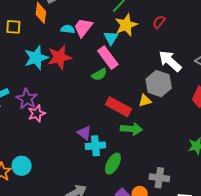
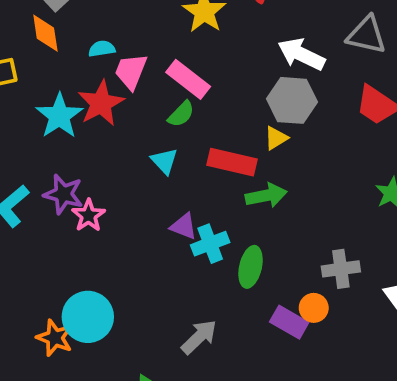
pink trapezoid: (83, 27) -> (131, 71), moved
cyan triangle: (111, 38) -> (164, 161), moved
cyan circle: (22, 166) -> (88, 317), size x1.4

